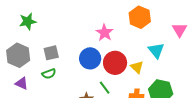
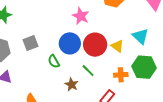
cyan triangle: (156, 50) -> (140, 36), moved
green semicircle: (49, 74) -> (54, 61), moved, turned 88

